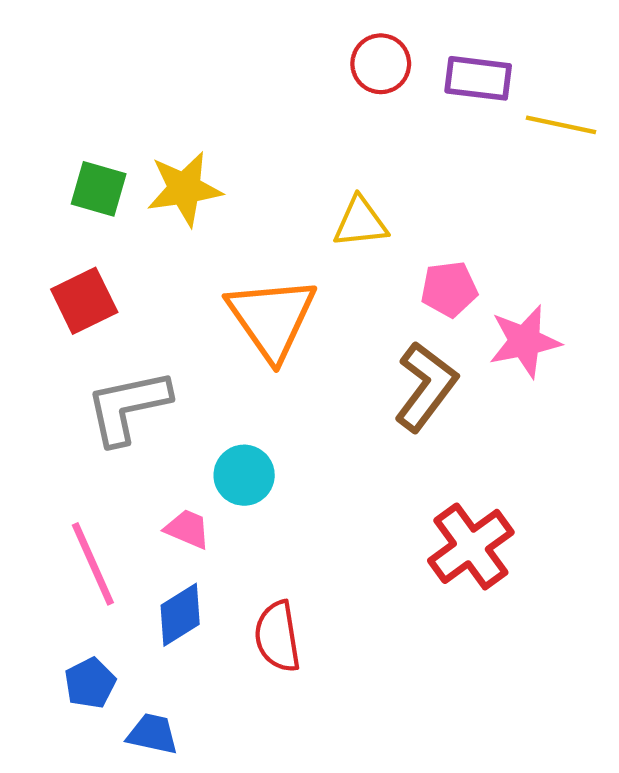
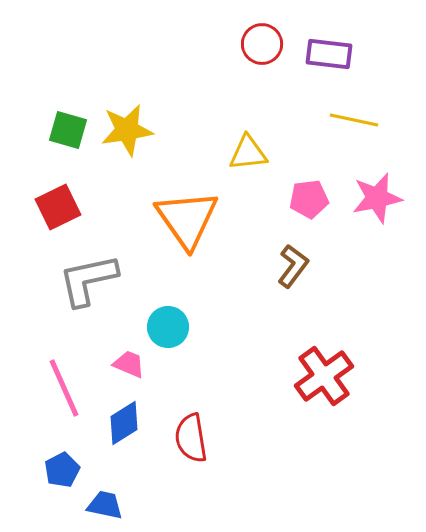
yellow line: (561, 125) -> (354, 120), moved
pink star: (525, 341) -> (377, 198), moved
brown L-shape: (426, 386) -> (293, 266), size x0.7

